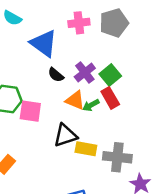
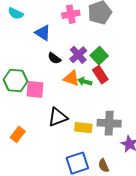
blue triangle: (44, 43) -> (43, 33), size x0.7
green arrow: (91, 105) -> (85, 82), turned 48
black triangle: (65, 135) -> (58, 117), moved
yellow rectangle: (86, 149) -> (83, 128), moved

